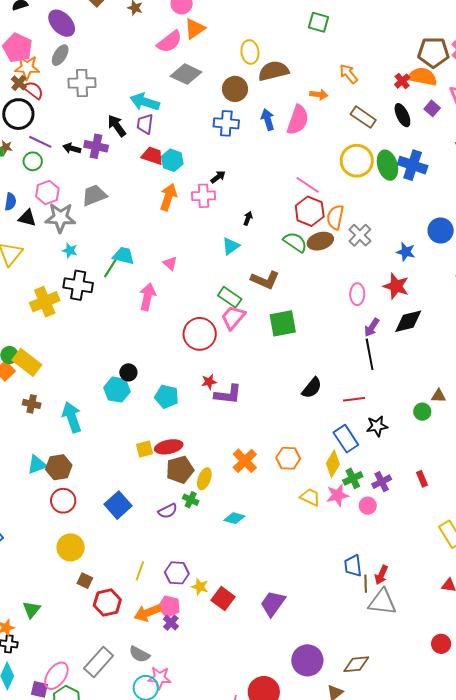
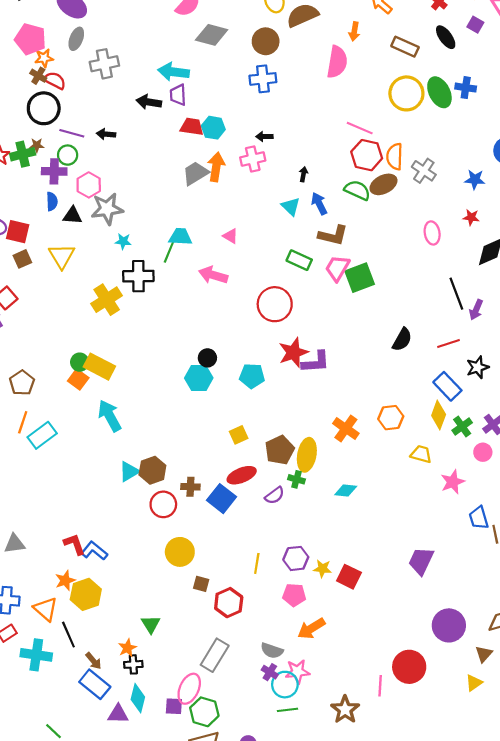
orange star: (27, 68) -> (44, 58), size x0.7
orange arrow: (319, 95) -> (354, 31), turned 102
blue arrow: (268, 120) -> (319, 204), moved
black arrow: (117, 126) -> (149, 102), turned -35
purple cross: (96, 146) -> (54, 171), moved
blue cross: (413, 165) -> (466, 88), size x0.7
black arrow: (218, 177) -> (264, 136), turned -133
gray trapezoid: (94, 195) -> (195, 173), moved
cyan triangle: (231, 246) -> (291, 206), turned -30
red star: (396, 286) -> (471, 217), size x0.6
pink arrow: (147, 297) -> (213, 275), turned -76
pink trapezoid: (233, 317) -> (337, 268), moved
purple arrow: (372, 327) -> (476, 310), moved
red star: (209, 382) -> (293, 353), size x1.8
brown cross: (32, 404) -> (190, 487), moved
cyan arrow: (72, 417) -> (110, 416), moved
red ellipse: (169, 447) -> (242, 475), moved
yellow ellipse: (204, 479) -> (307, 455), size x1.4
pink star: (337, 495) -> (453, 482), moved
purple trapezoid: (273, 603) -> (421, 561), moved
orange arrow: (148, 613) -> (311, 628), moved
purple cross: (171, 623) -> (270, 672), moved
gray rectangle: (99, 662) -> (215, 655), moved

